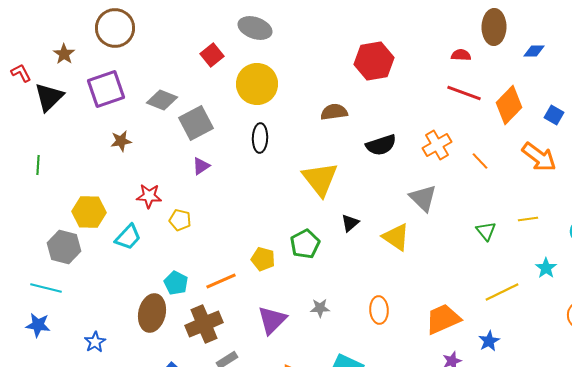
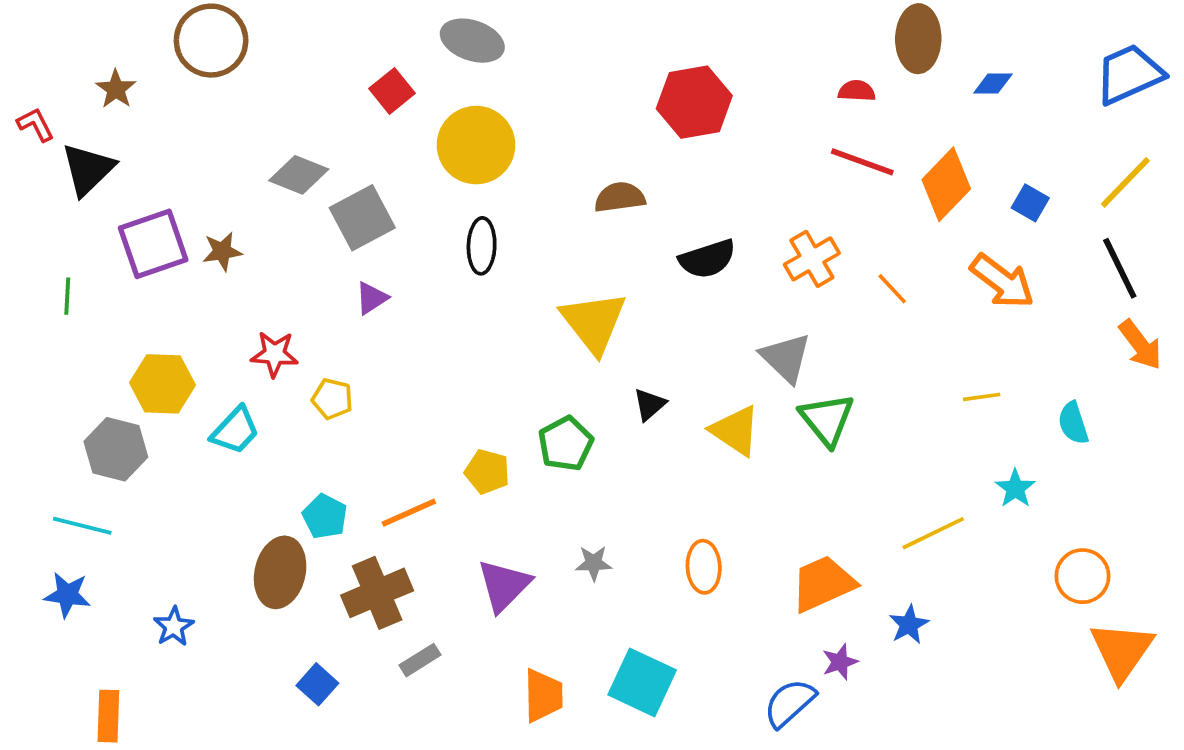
purple square: (106, 89) -> (153, 244), moved
green triangle: (486, 231) -> (827, 419), moved, size x1.5

